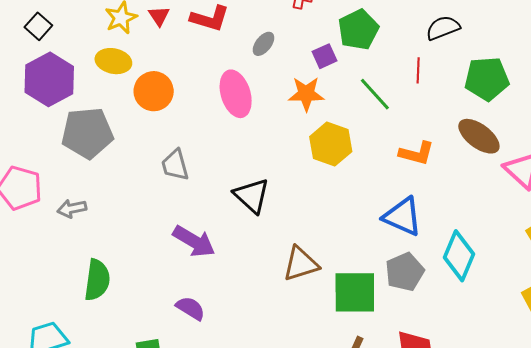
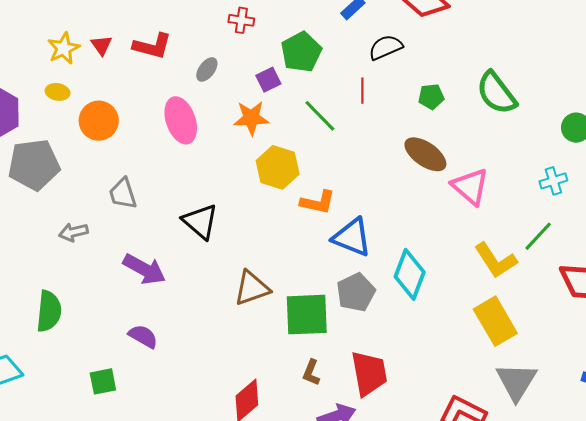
yellow ellipse: (113, 61) -> (58, 92), size x0.7
green pentagon: (487, 79) -> (431, 97), size x0.6
orange L-shape: (417, 153) -> (318, 202), moved
gray arrow: (72, 209) -> (73, 232), moved

